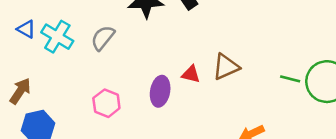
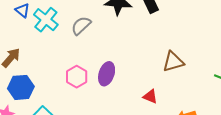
red triangle: (191, 74) -> (150, 96), moved
purple ellipse: (160, 91) -> (107, 74), moved

